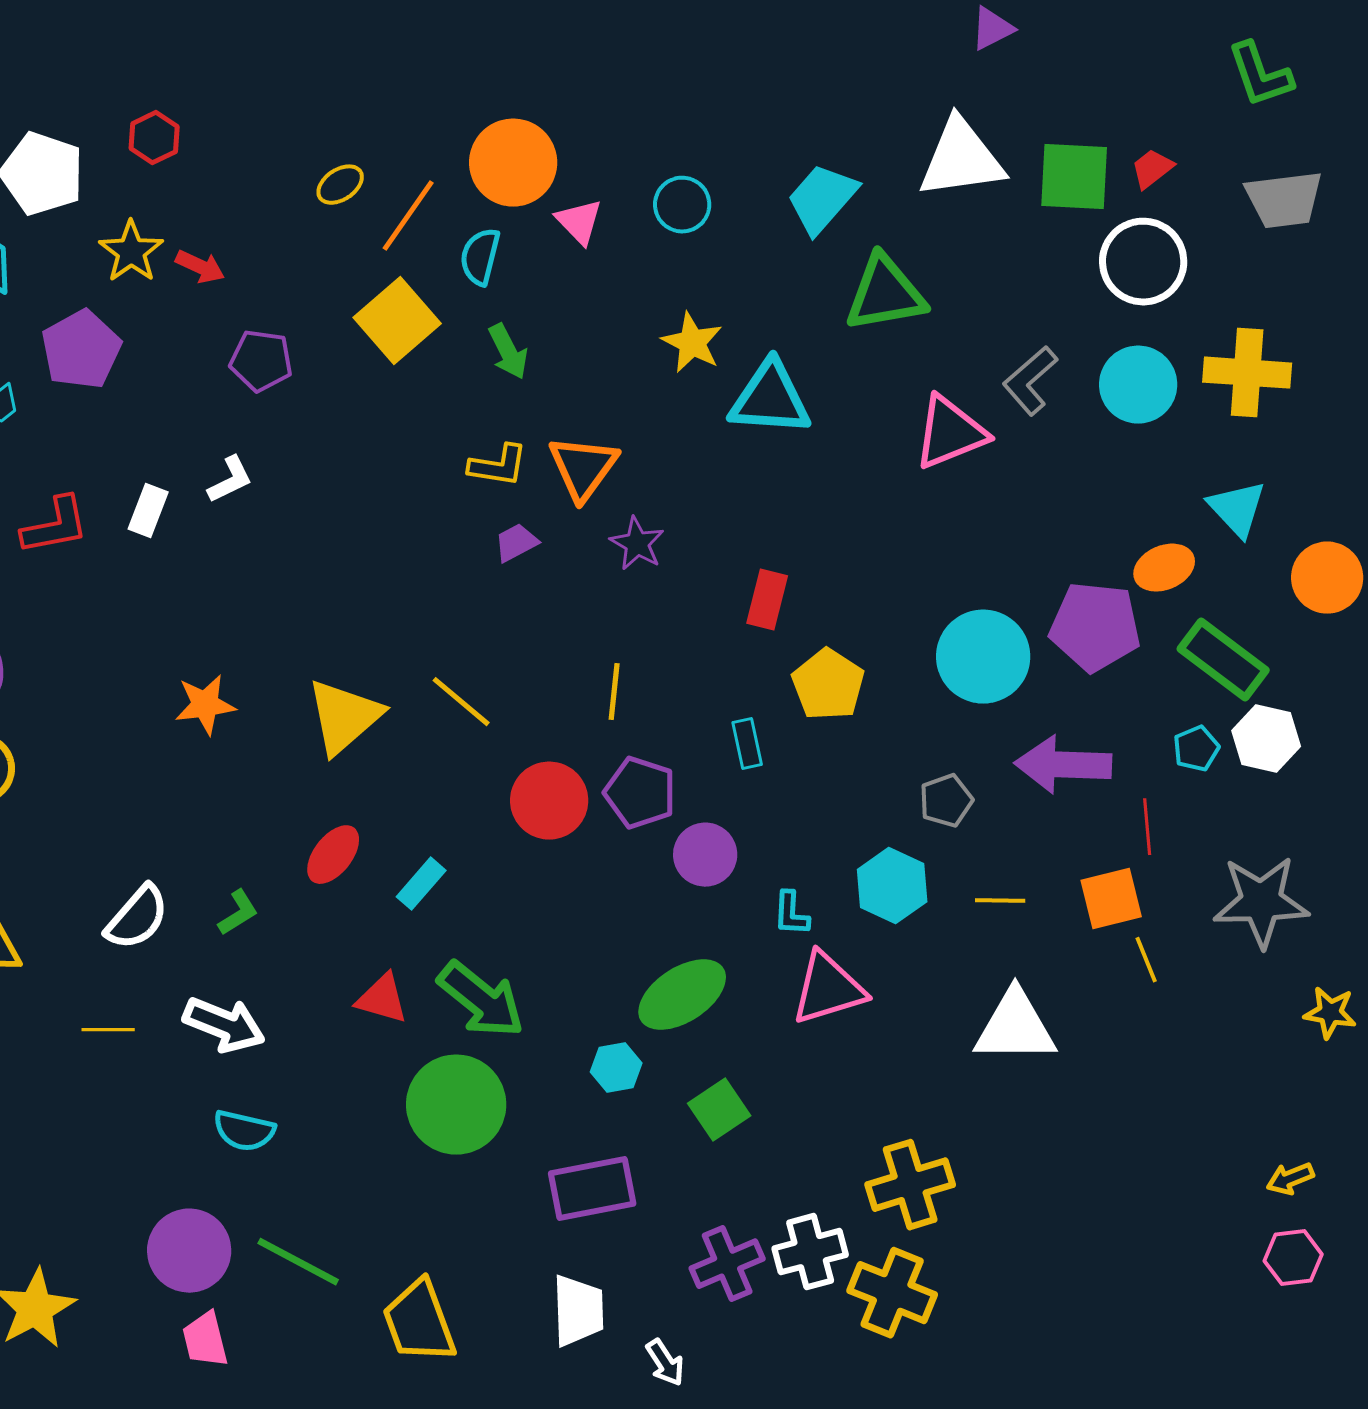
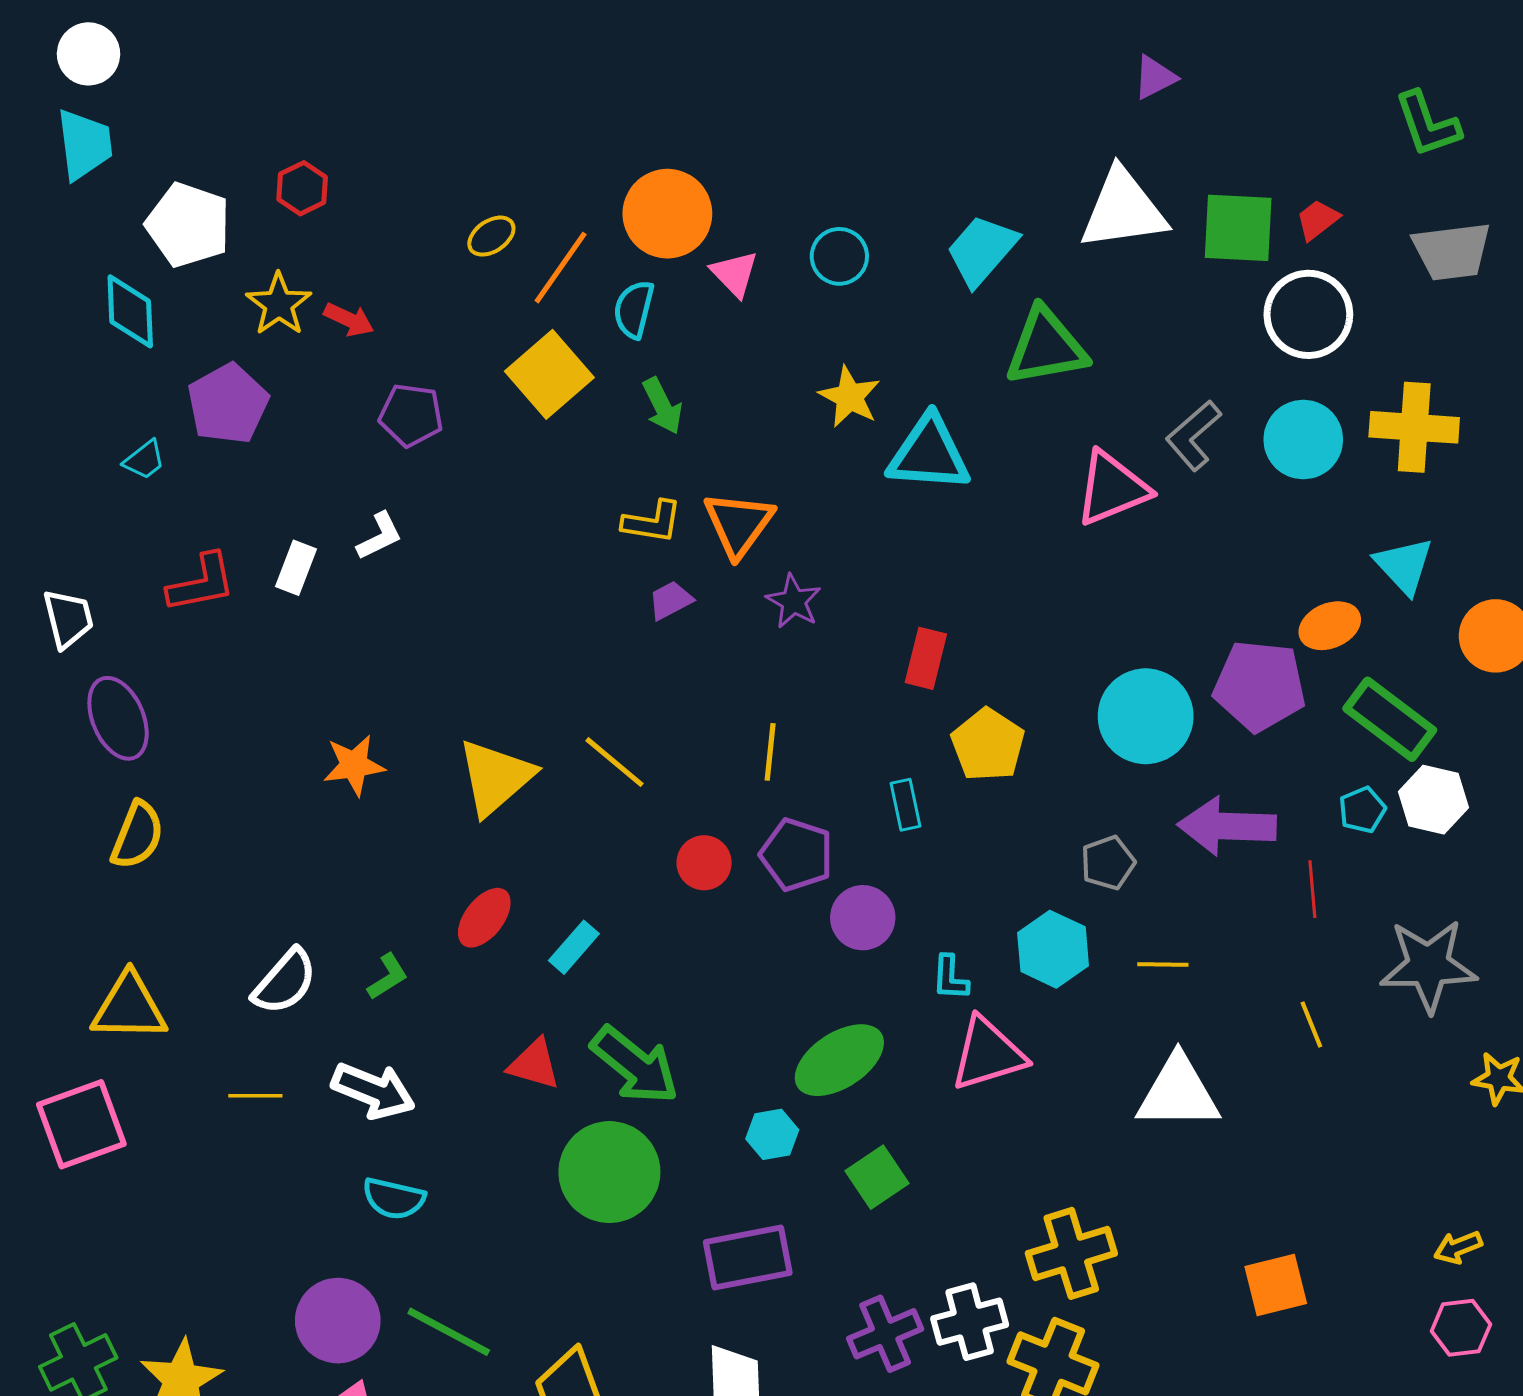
red circle: (549, 801) -> (704, 863), size x0.7
orange square: (1111, 899) -> (1276, 1285), moved

